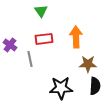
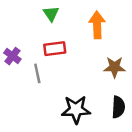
orange arrow: (76, 37) -> (97, 25), moved
brown star: (88, 64) -> (115, 67), moved

